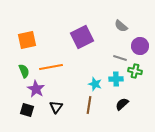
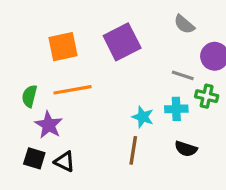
orange square: (27, 40) -> (63, 47), moved
green semicircle: (24, 71) -> (29, 96), turned -144
black semicircle: (122, 104) -> (186, 149), turned -120
black triangle: (56, 107) -> (65, 162), moved, turned -40

